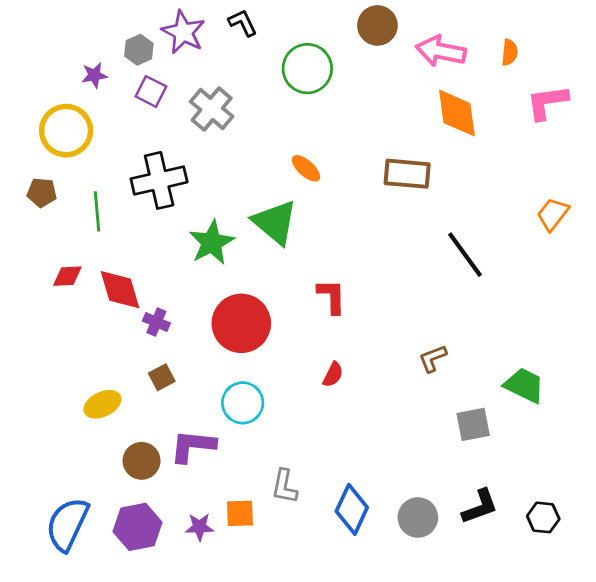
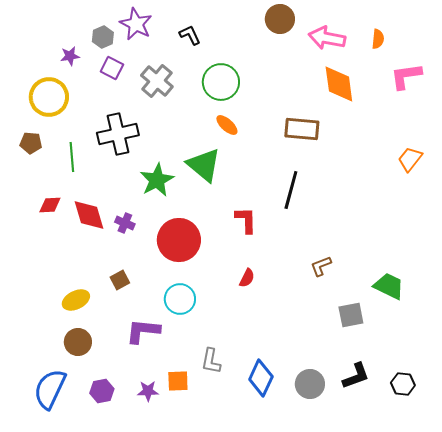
black L-shape: (243, 23) -> (190, 35), moved
green circle: (307, 69) -> (221, 82), moved
black line: (465, 255) -> (291, 190), moved, turned 51
purple cross: (156, 322) -> (125, 223), moved
brown circle: (142, 461) -> (78, 342), moved
purple hexagon: (137, 527) -> (102, 391), size x0.7

